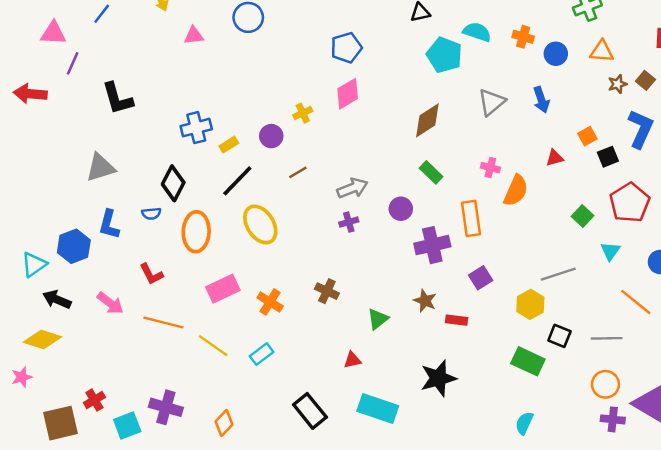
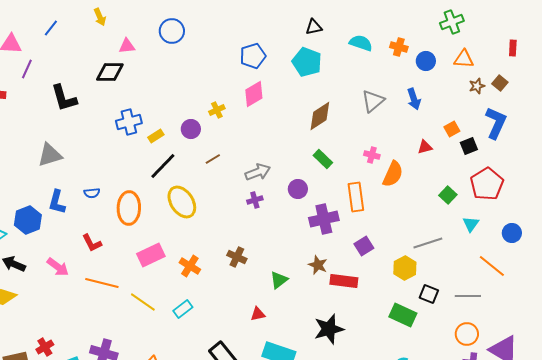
cyan pentagon: (444, 55) -> (307, 62), moved
black diamond: (173, 183) -> (110, 72), moved, turned 64
red rectangle: (457, 320) -> (344, 281), size x1.5

